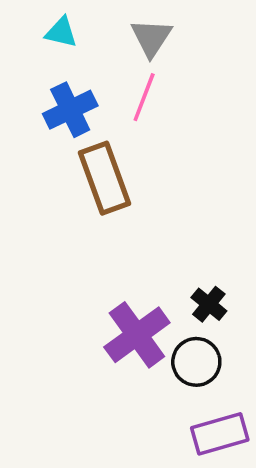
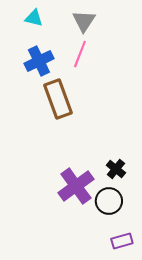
purple rectangle: (220, 434) -> (122, 241), size x0.7

